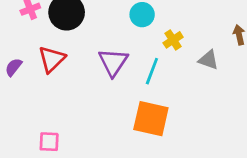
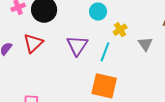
gray triangle: (208, 60) -> (145, 44), turned 35

